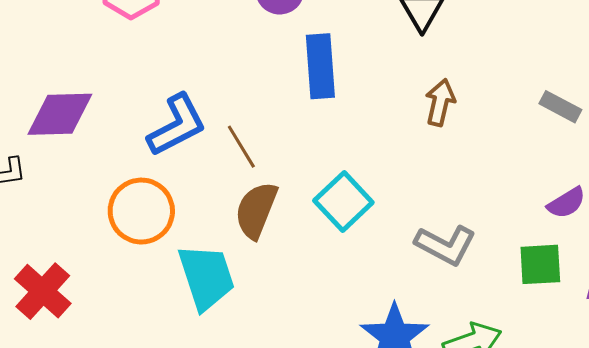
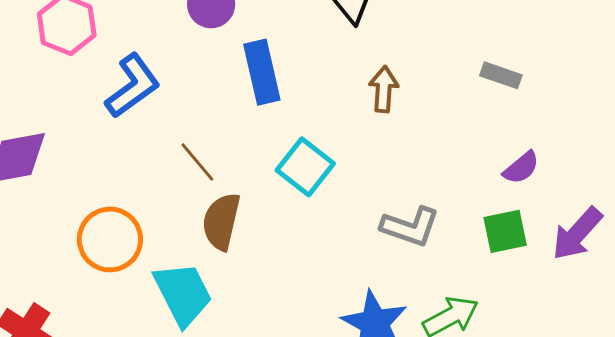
blue L-shape: (177, 125) -> (133, 86), moved
cyan square: (343, 201) -> (305, 167), moved

